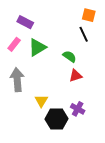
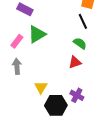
pink rectangle: (14, 44) -> (17, 41), moved
green semicircle: (70, 56) -> (80, 43), moved
gray arrow: (17, 80) -> (17, 66), size x0.7

